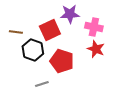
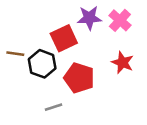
pink cross: (94, 27) -> (120, 20), moved, turned 30
brown line: (16, 32) -> (15, 54), moved

